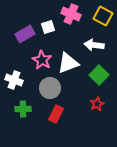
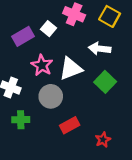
white square: (48, 27) -> (49, 29), turned -32
red star: (97, 104) -> (103, 140), moved
red rectangle: (56, 114) -> (70, 125), moved, turned 36

